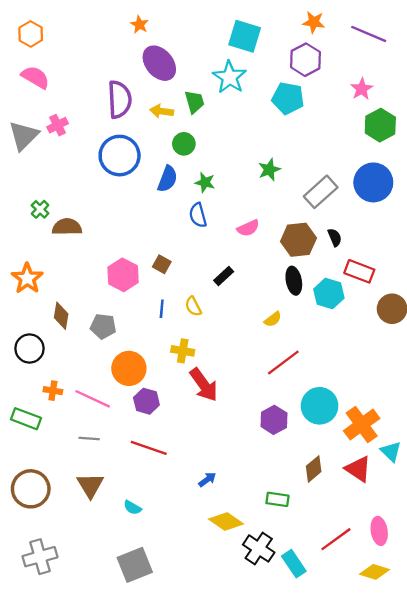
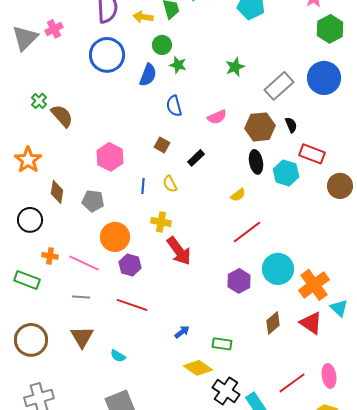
green star: (205, 182) -> (178, 65), moved
brown semicircle: (67, 227) -> (62, 116), turned 50
brown square: (162, 264) -> (162, 145), moved
green rectangle: (277, 499) -> (222, 344), moved

